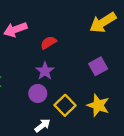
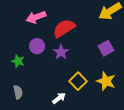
red semicircle: (48, 43) -> (64, 28), size x1.6
purple circle: (38, 93) -> (37, 46), moved

